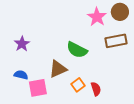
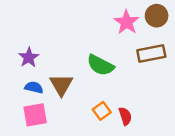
brown triangle: (58, 69) -> (61, 85), moved, turned -36
blue semicircle: (21, 75) -> (34, 87), moved
pink square: (38, 88) -> (35, 115), moved

